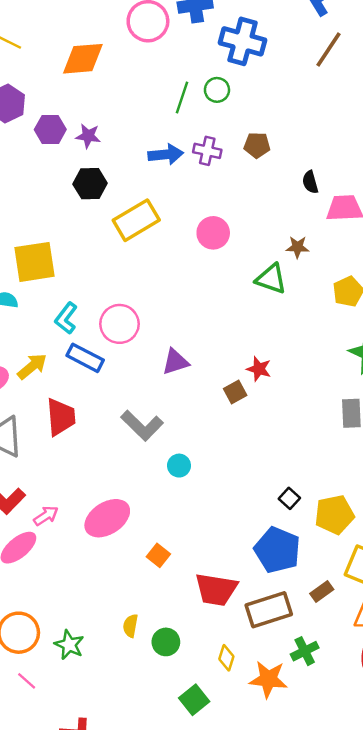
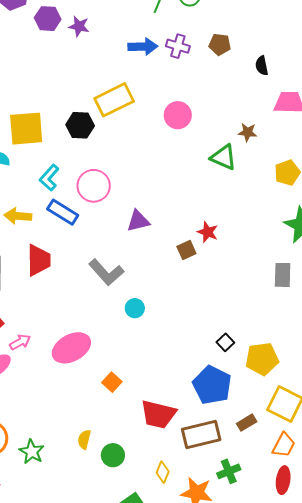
black semicircle: (310, 182) -> (262, 66), moved
black hexagon: (90, 184) -> (80, 125), moved
yellow arrow: (32, 366) -> (18, 216), turned -140

